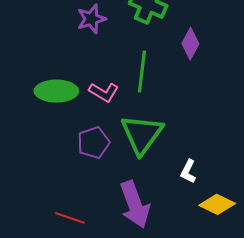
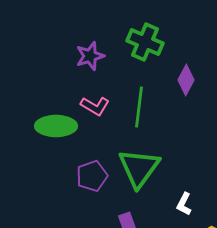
pink L-shape: (104, 92) -> (95, 106), moved

